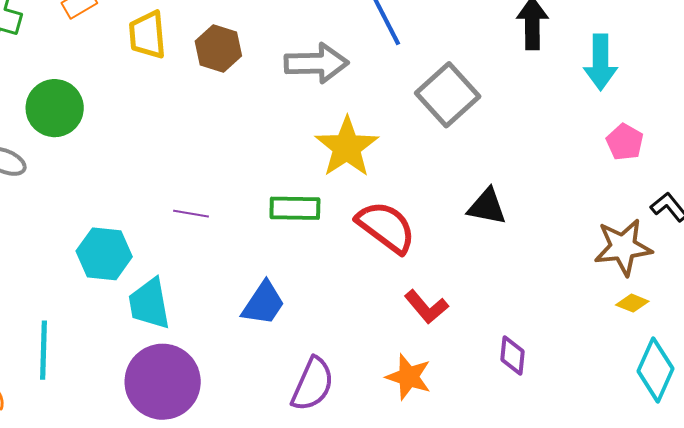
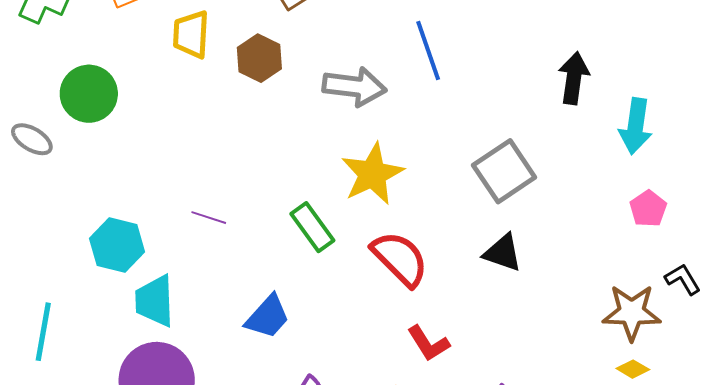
gray square: (448, 95) -> (504, 171), moved
green rectangle: (295, 208) -> (312, 227), turned 45

